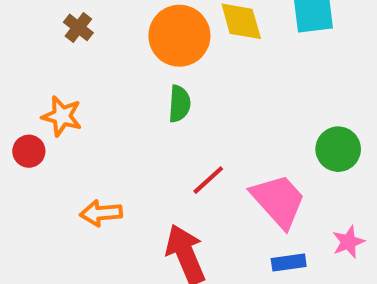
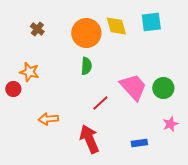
pink trapezoid: (278, 201) -> (133, 87), moved
pink star: (348, 242) -> (170, 124), moved

